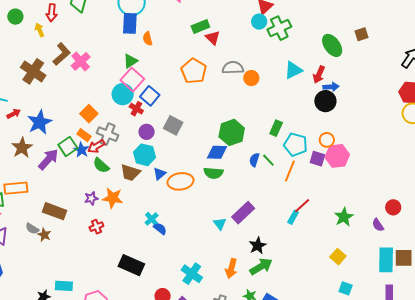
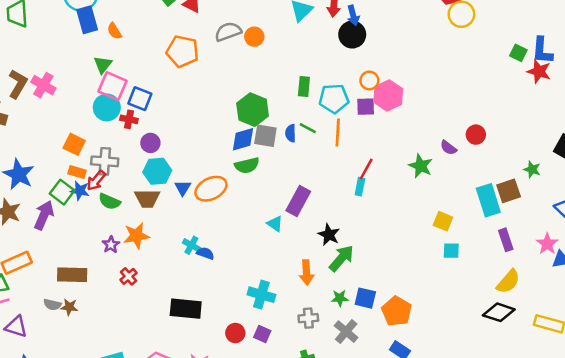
blue arrow: (331, 87) -> (353, 15), turned 98
gray square: (173, 125) -> (265, 136), moved
purple semicircle: (378, 225) -> (448, 148), moved
yellow square: (338, 257) -> (443, 221), moved

